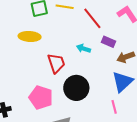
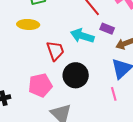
cyan arrow: (83, 49) -> (82, 36), size x1.6
pink pentagon: (41, 97) -> (40, 85), turned -30

